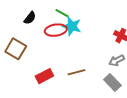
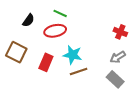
cyan star: (72, 26) -> (73, 55), moved
red rectangle: (44, 76) -> (46, 62), moved, turned -36

